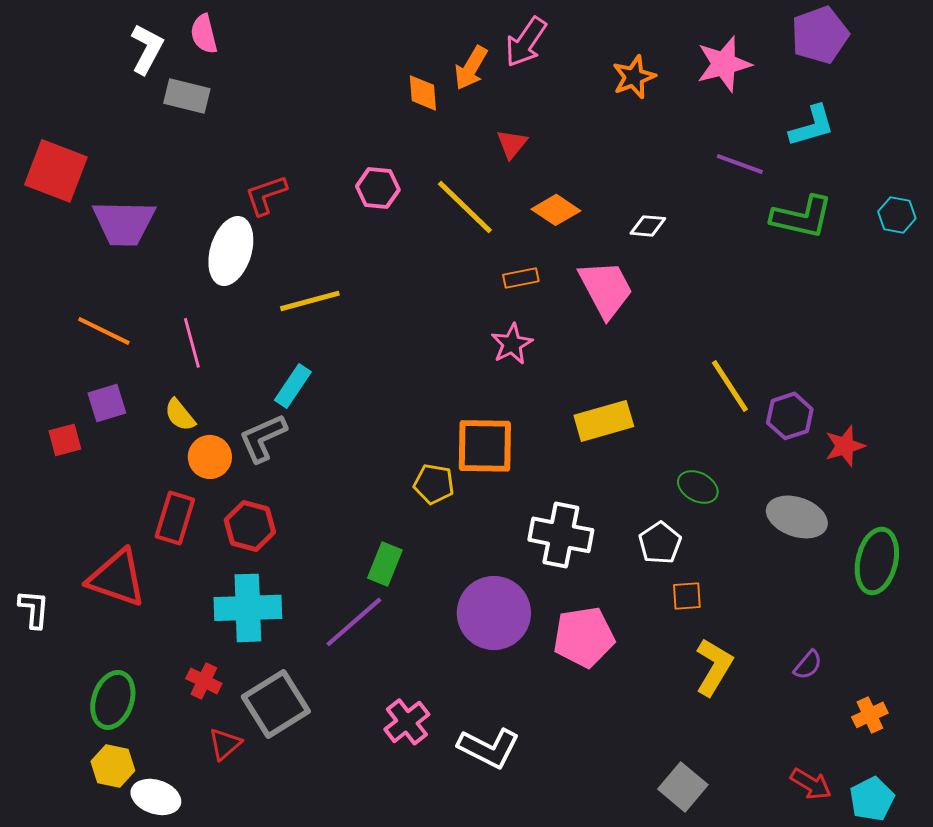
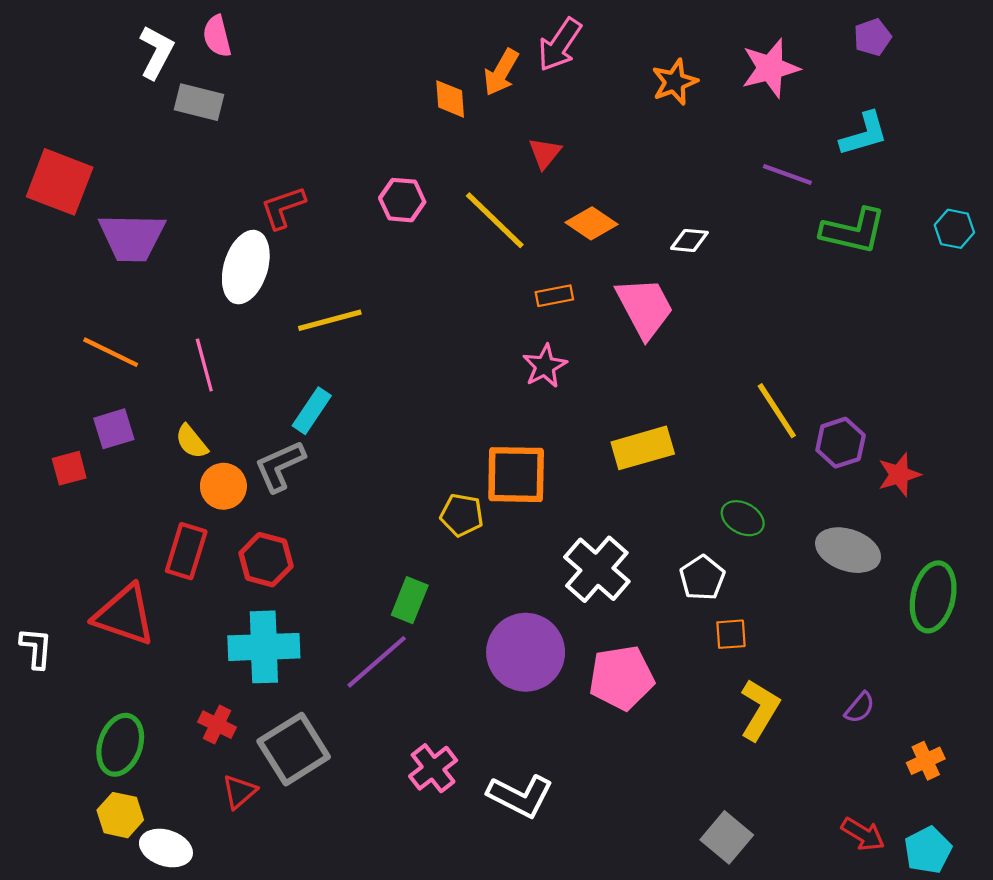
purple pentagon: (820, 35) -> (872, 37), size x0.6
white cross: (561, 535) -> (597, 569), turned 30

